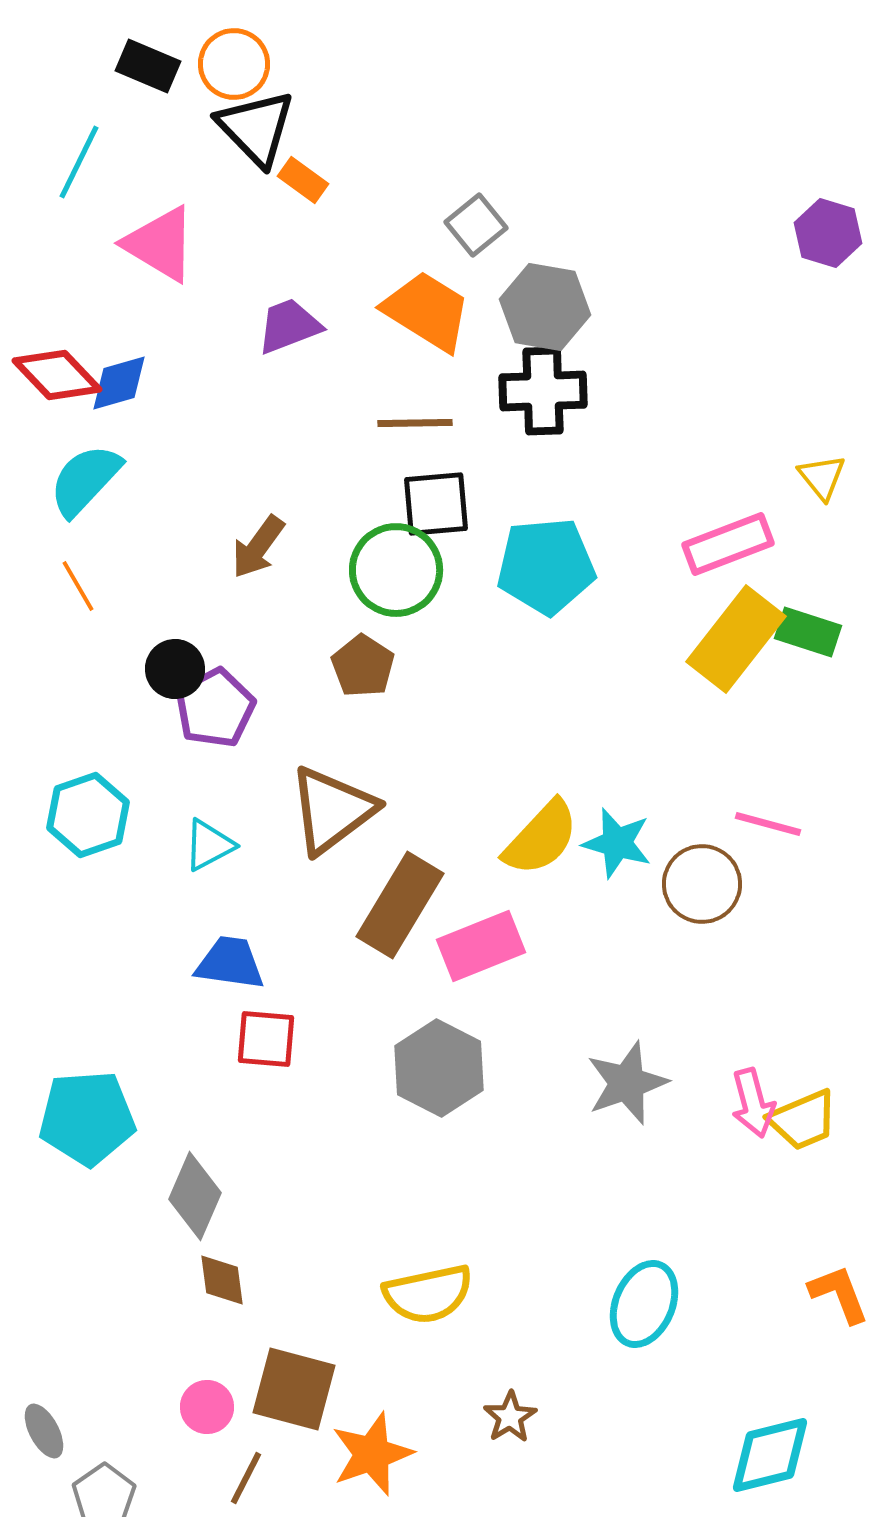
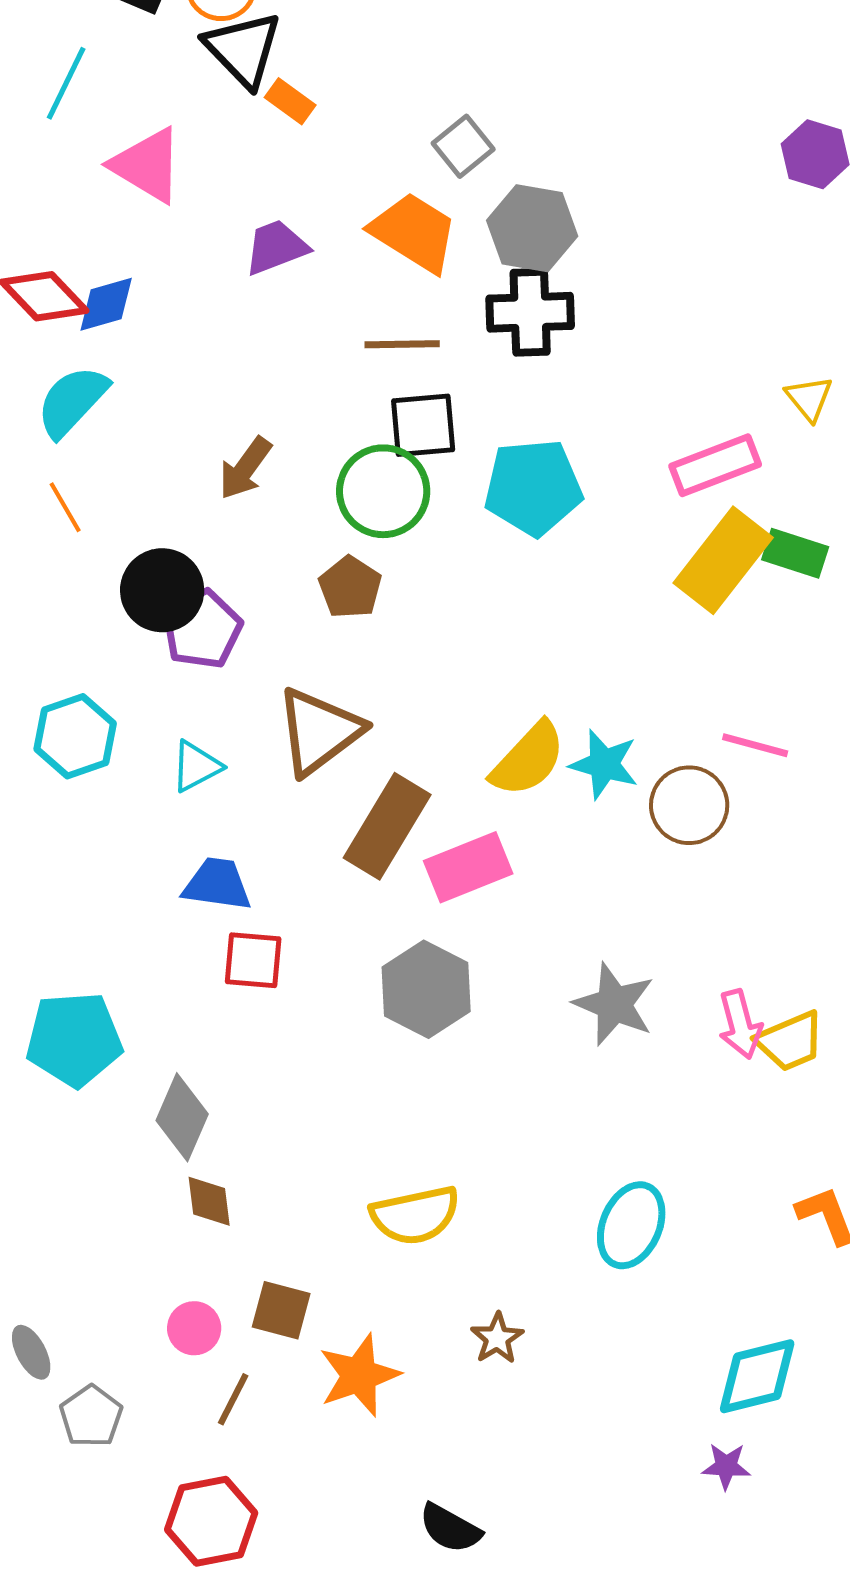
black circle: (175, 669) -> (162, 590), size x1.4
gray star: (627, 1083) -> (614, 1004), turned -30
brown square: (294, 1389) -> (281, 1310), size x0.7

